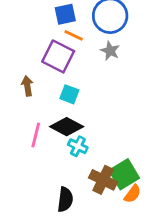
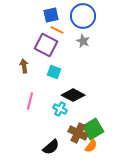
black diamond: (67, 127) -> (73, 95), moved
orange semicircle: (133, 194) -> (91, 146), moved
black semicircle: (65, 199) -> (51, 147), turned 42

